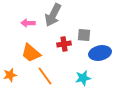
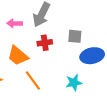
red cross: (64, 44) -> (45, 43), moved

